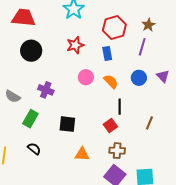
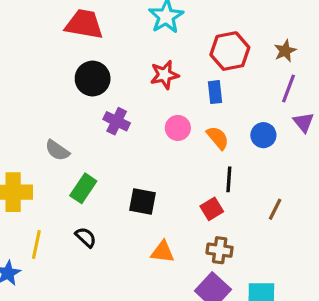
purple line: (142, 47) -> (288, 88), moved
purple triangle: (163, 76) -> (304, 122), moved
purple cross: (46, 90) -> (117, 121), moved

